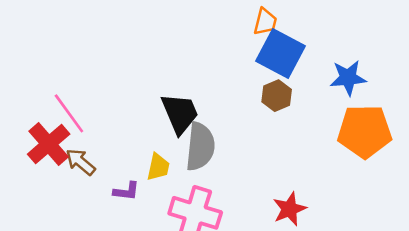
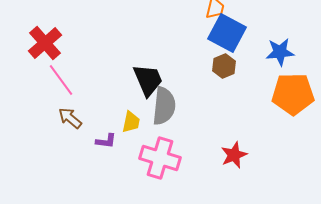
red cross: (49, 144) -> (45, 43), moved

